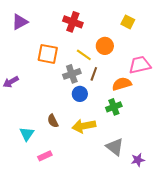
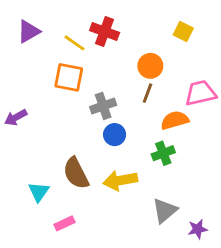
yellow line: (84, 55) -> (74, 43), moved
brown line: (94, 74) -> (147, 93), moved
brown semicircle: (53, 121) -> (76, 173), size x1.6
gray triangle: (115, 147) -> (165, 210), turned 42

